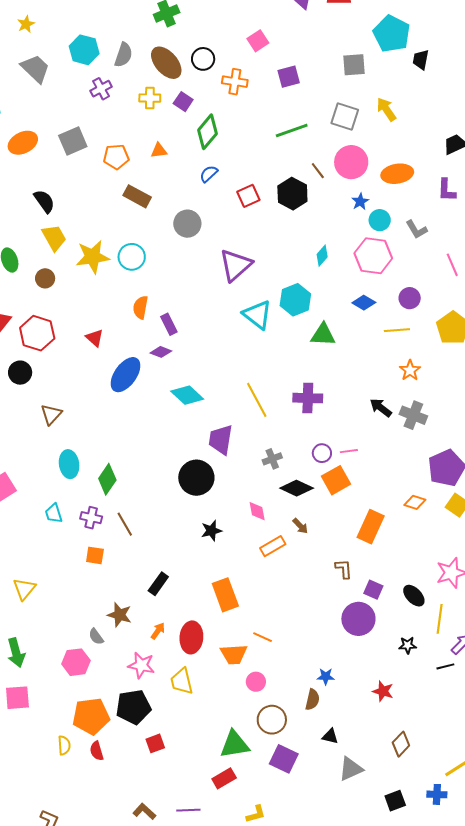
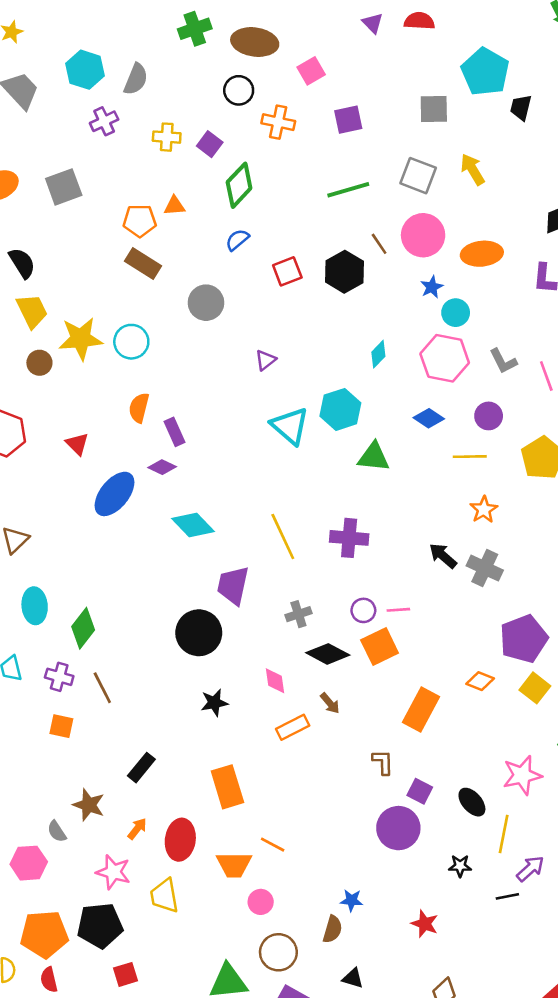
brown ellipse: (166, 63) -> (255, 42), moved, turned -44
orange pentagon: (116, 157) -> (140, 221), moved
gray L-shape: (416, 229) -> (503, 361), moved
purple triangle: (236, 265) -> (265, 360), size x0.5
brown circle: (45, 278) -> (39, 363), moved

